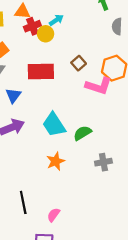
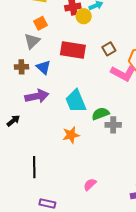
blue triangle: (13, 96) -> (43, 67), turned -35
gray cross: (103, 162) -> (113, 125), moved
pink semicircle: (53, 215) -> (90, 184), moved

